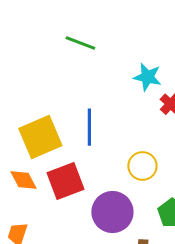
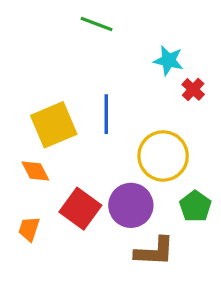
yellow circle: (142, 166) -> (163, 156), size x1.6
red square: (65, 181) -> (80, 209), moved, turned -33

